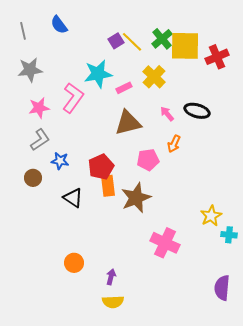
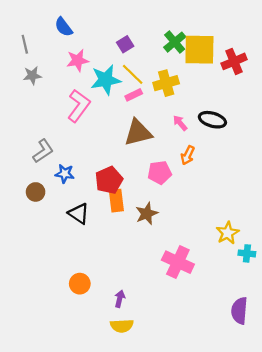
gray line: (23, 31) -> (25, 44), moved
yellow line: (132, 42) -> (133, 74), moved
gray star: (30, 70) -> (32, 75), size x0.7
yellow cross: (154, 77) -> (166, 83), turned 30
pink star: (39, 108) -> (78, 60), moved
brown star: (136, 198) -> (147, 214), size x0.7

